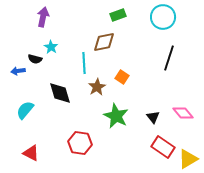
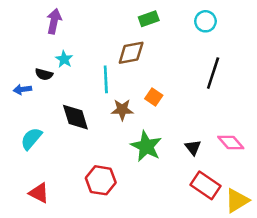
cyan circle: (163, 17) -> (205, 21), size x0.7
brown star: (97, 87) -> (122, 110), turned 30

